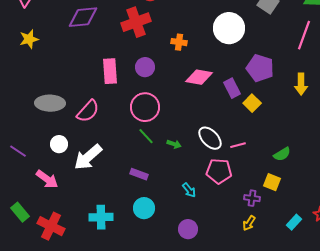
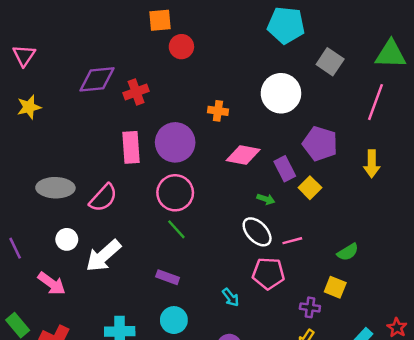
red cross: (136, 22) -> (136, 92), moved, size x0.7
purple circle: (145, 67) -> (175, 142), size x1.6
green arrow: (174, 144) -> (266, 199), moved
purple line: (18, 151) -> (15, 248), turned 30

